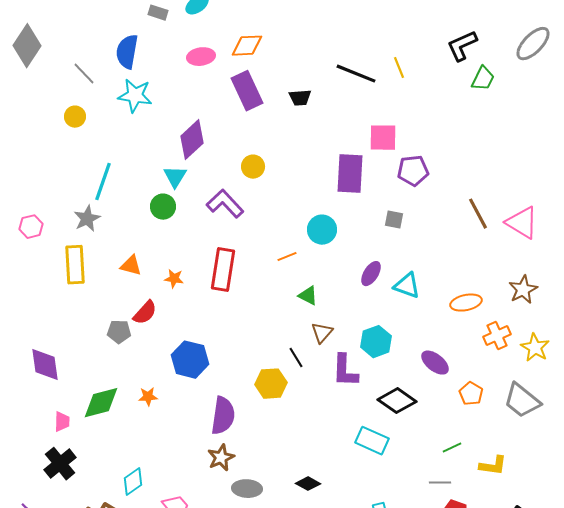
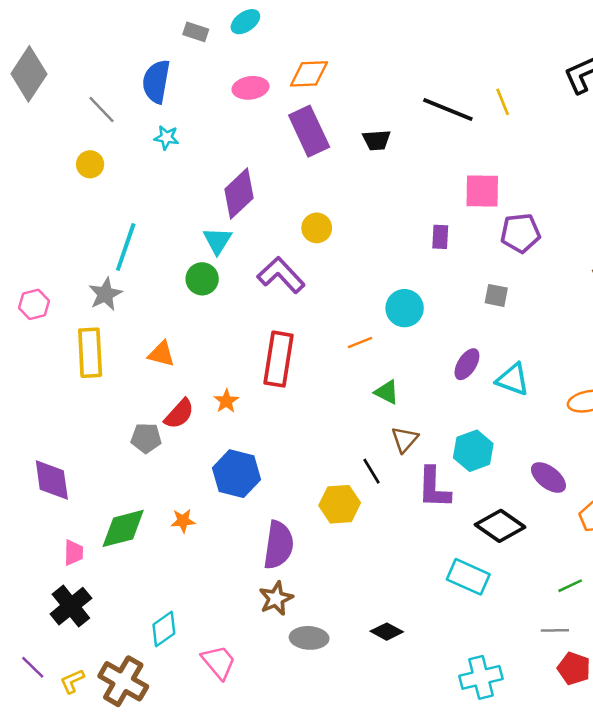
cyan star: (135, 96) -> (166, 138), size x0.6
purple rectangle: (350, 174) -> (440, 237), size x0.5
orange star: (174, 279) -> (226, 401), moved, turned 30

